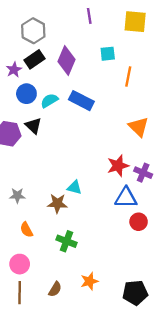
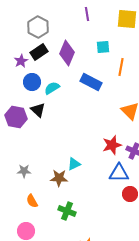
blue rectangle: (81, 101) -> (91, 82), moved
cyan triangle: (74, 187) -> (74, 164), turned -40

